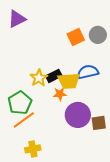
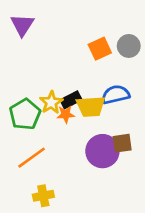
purple triangle: (17, 19) -> (22, 25), turned -30
orange star: (60, 94) -> (66, 114), moved
green pentagon: (20, 103) -> (25, 114), moved
brown square: (99, 123) -> (122, 143), moved

